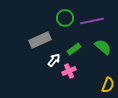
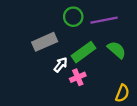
green rectangle: (74, 49) -> (83, 52), size x1.5

